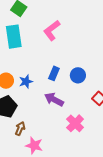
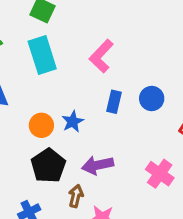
pink L-shape: (52, 30) -> (101, 56), moved
purple arrow: (54, 99) -> (98, 165), moved, turned -30

